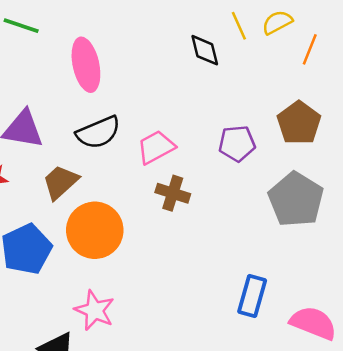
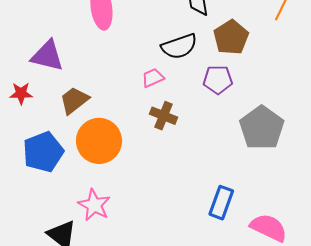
brown pentagon: (299, 123) -> (231, 37), moved
black semicircle: (98, 132) -> (179, 46), moved
pink trapezoid: (156, 147) -> (153, 78), size x0.7

